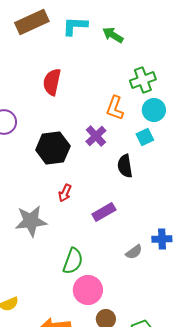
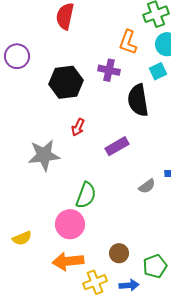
purple cross: (96, 136) -> (109, 70), turned -35
black semicircle: (125, 166) -> (138, 100), size x1.4
pink circle: (88, 290) -> (70, 224), moved

